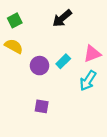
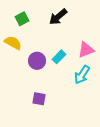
green square: (15, 20) -> (22, 19), moved

